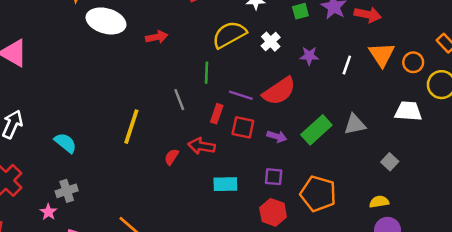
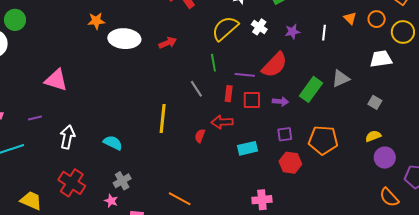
orange triangle: (382, 55) -> (350, 18), size x0.6

